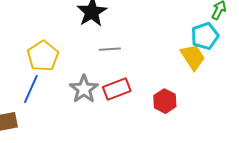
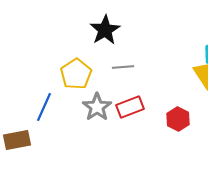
yellow pentagon: (43, 56) -> (76, 74), moved

